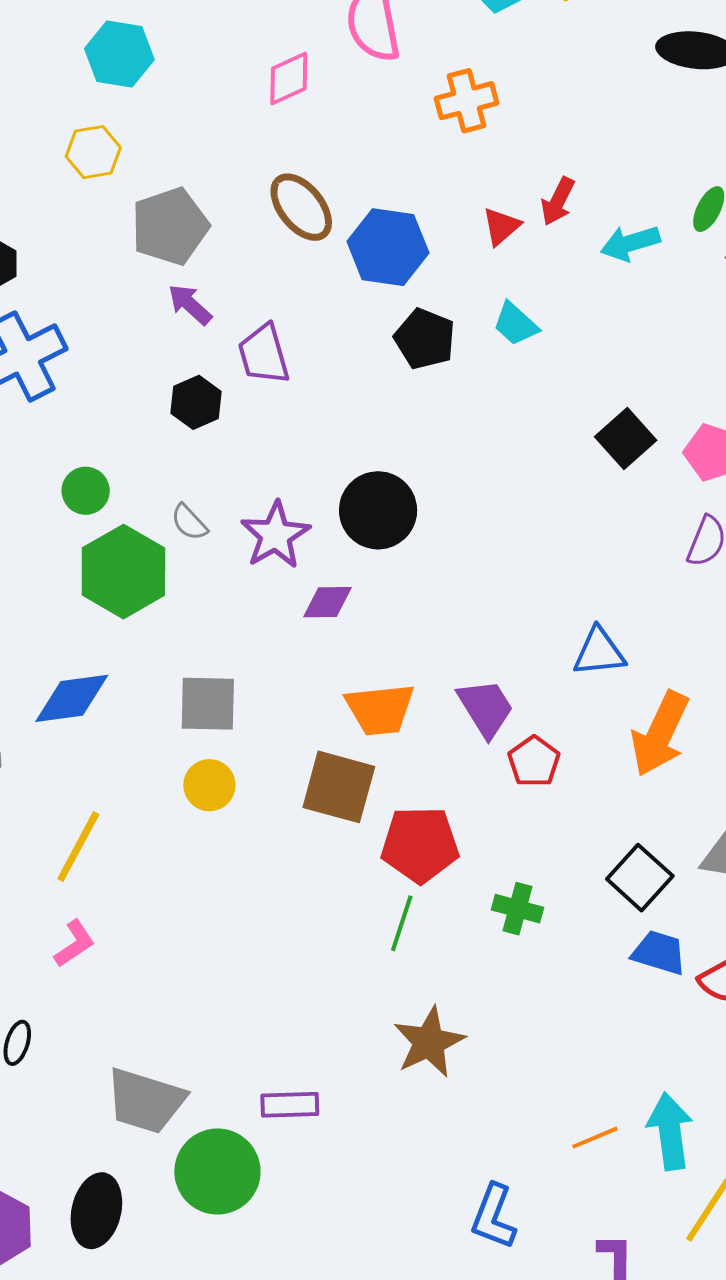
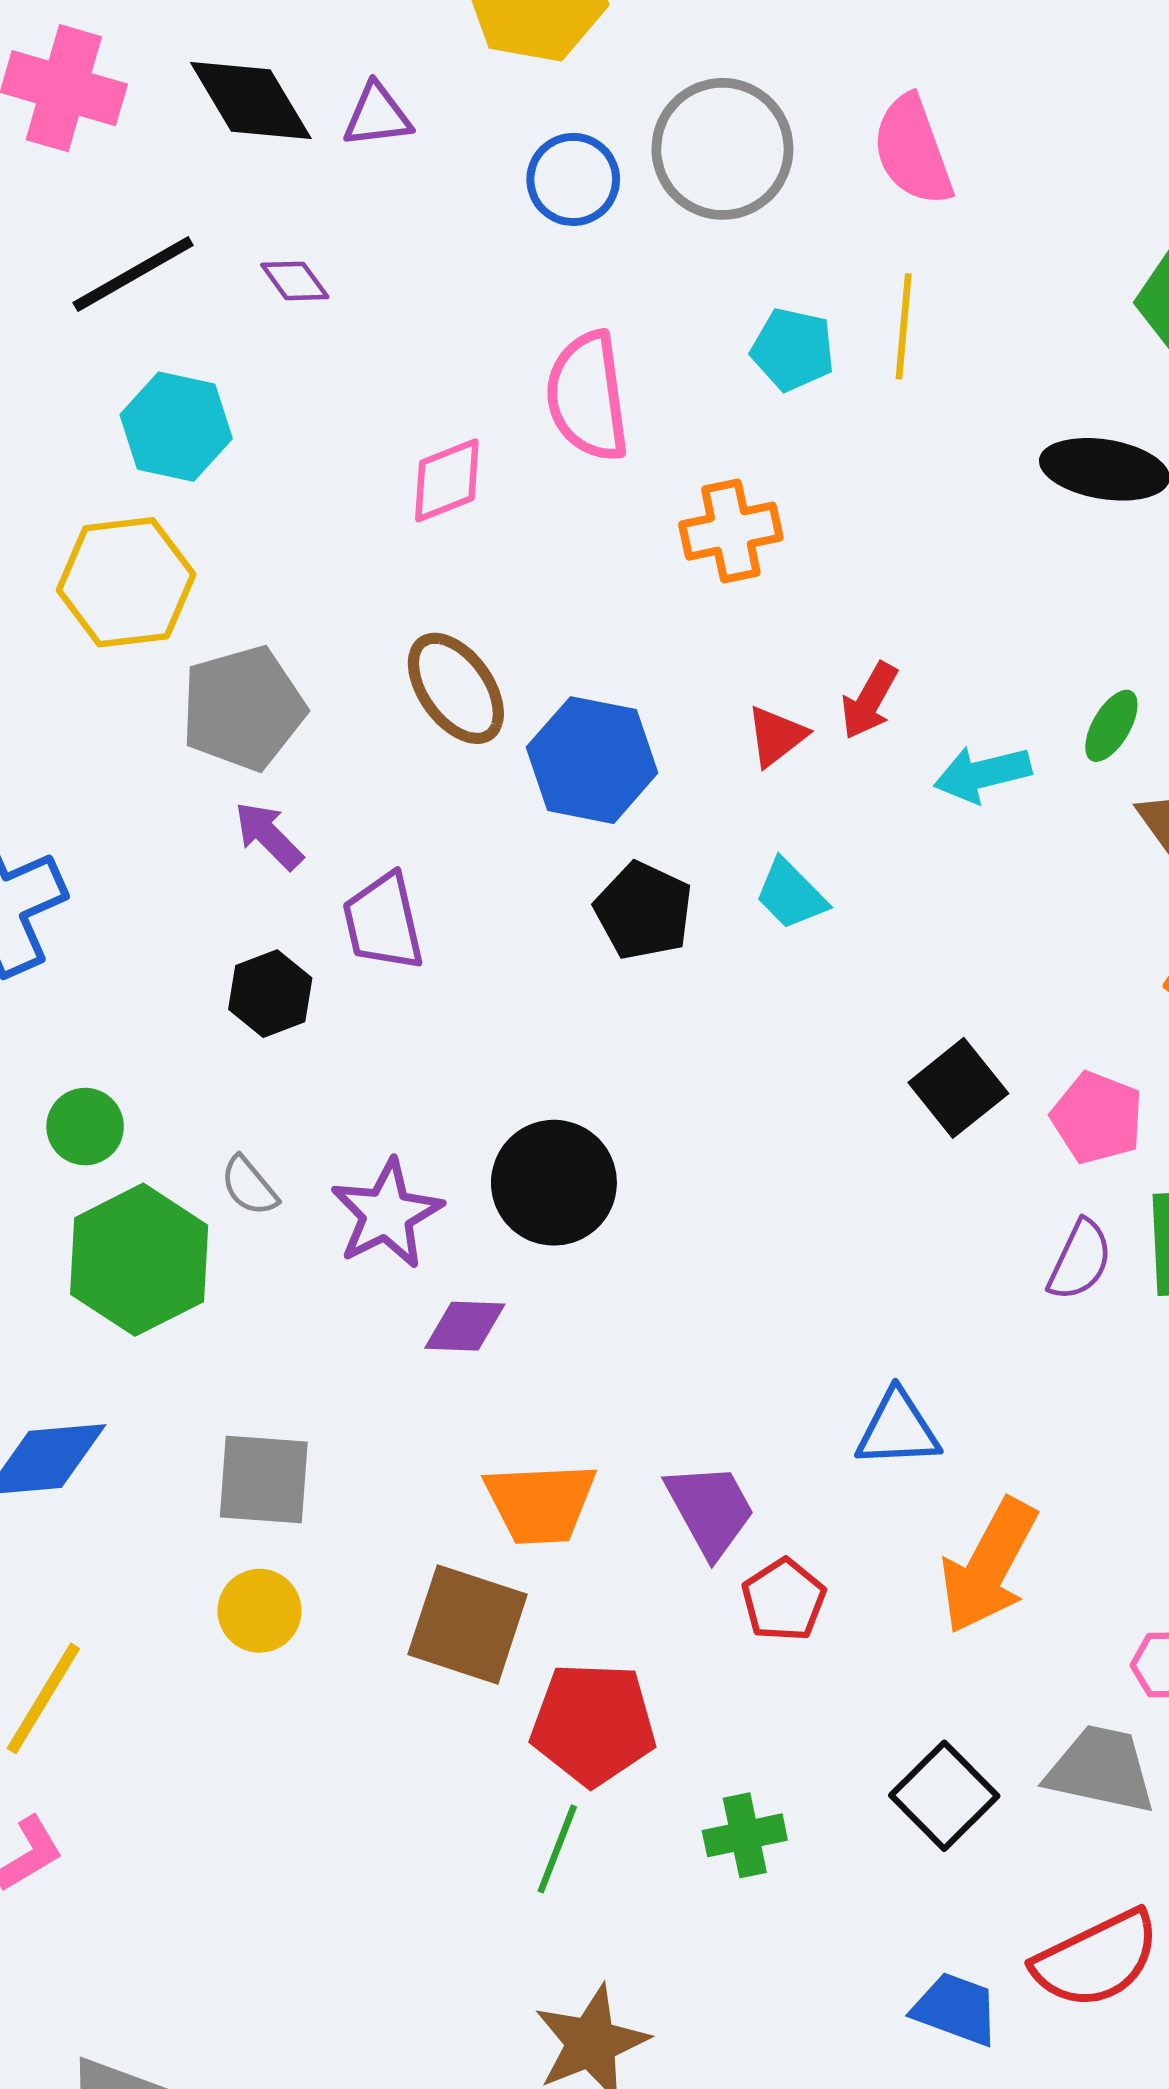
yellow hexagon: (93, 152) -> (126, 582), size x1.5
green cross: (518, 909) -> (745, 1835), turned -30
blue trapezoid: (659, 953) -> (956, 2009), moved

